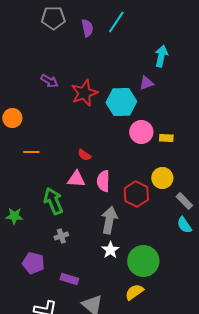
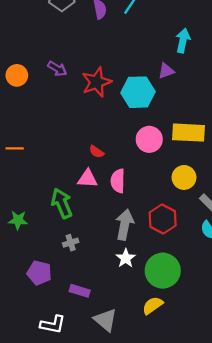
orange circle: (12, 118) -> (17, 75), moved
pink circle: (141, 132) -> (149, 139), moved
yellow rectangle: (166, 138) -> (189, 133), size x2.0
orange line: (31, 152) -> (15, 148), moved
red hexagon: (136, 194) -> (163, 219), moved

